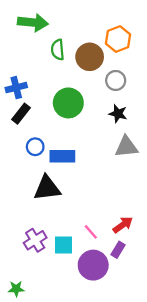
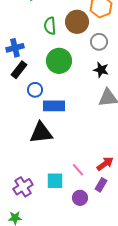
green semicircle: (58, 50) -> (50, 26), moved
blue circle: (35, 147) -> (35, 90), moved
purple cross: (35, 240) -> (23, 187), moved
purple circle: (93, 265) -> (80, 198), size x0.6

